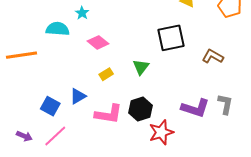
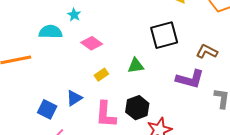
green triangle: (141, 67) -> (136, 66), turned 48
purple L-shape: (195, 108) -> (190, 79), moved
pink L-shape: (109, 114) -> (106, 114), turned 88

